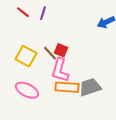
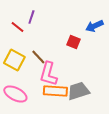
red line: (23, 12) -> (17, 27), moved
red square: (61, 50) -> (73, 42), moved

